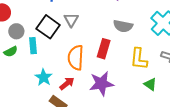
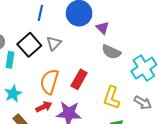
gray semicircle: (123, 26) -> (111, 52), moved
red arrow: (67, 83) -> (44, 107), moved

